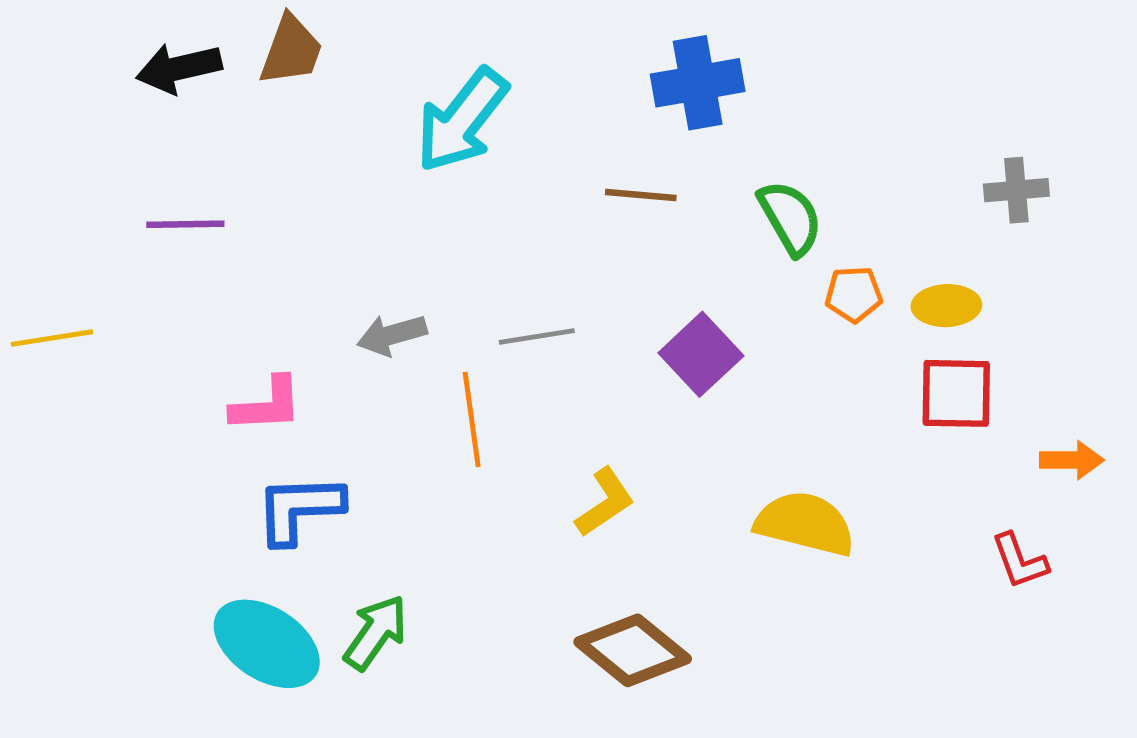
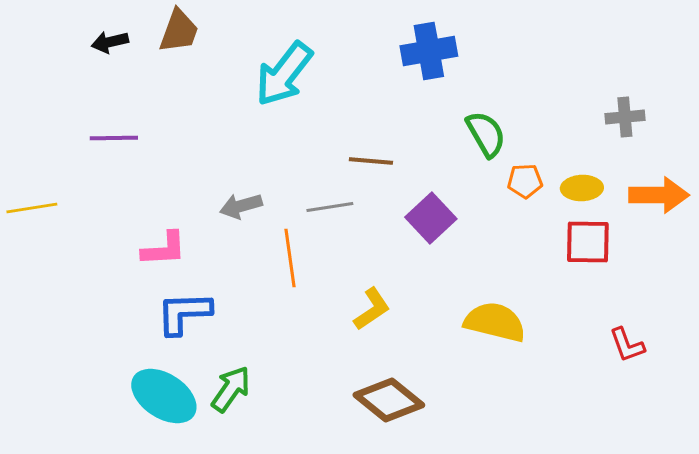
black arrow: (179, 68) -> (110, 42), size x0.7
brown line: (641, 195) -> (371, 161), moved
orange arrow: (1072, 460) -> (659, 195), moved, size x1.5

